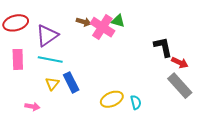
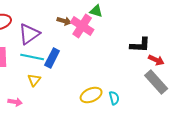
green triangle: (118, 21) -> (96, 11), moved
black L-shape: (163, 47) -> (140, 45), turned 105
blue rectangle: (71, 82) -> (52, 58), moved, turned 54

